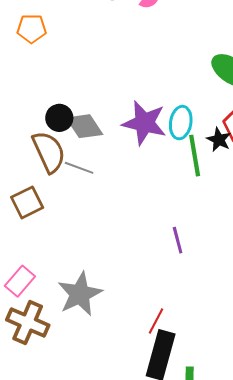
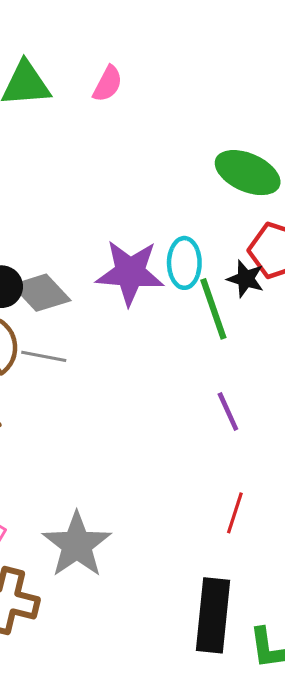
purple line: (178, 240) -> (228, 411), moved
red line: (156, 321) -> (235, 513), moved

